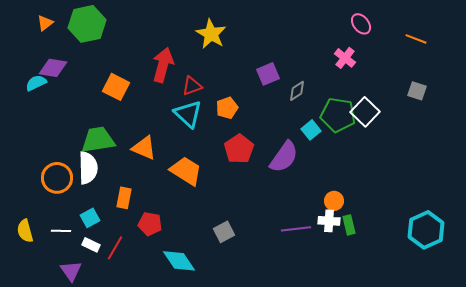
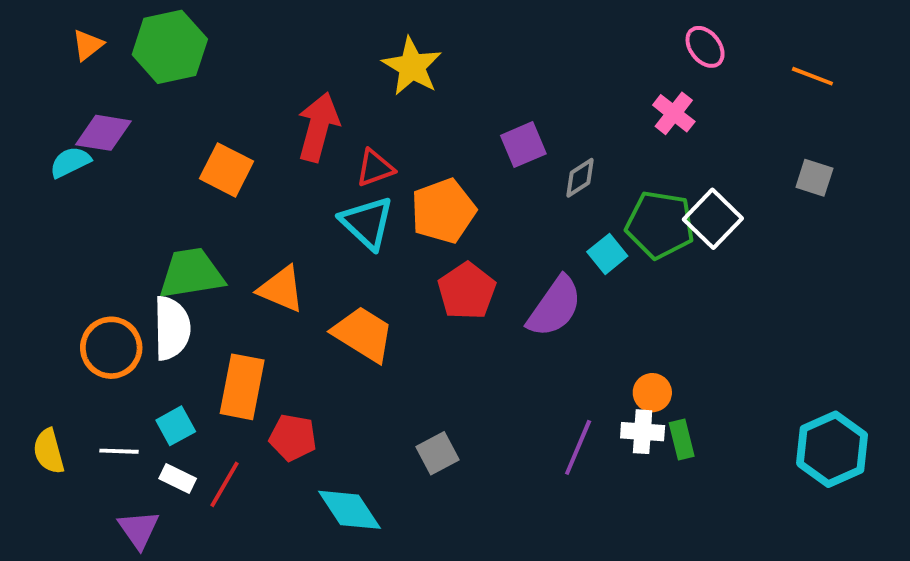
orange pentagon: (227, 108) -> (443, 211), size x1.5
orange rectangle: (124, 198) -> (242, 387), size x1.5
purple line: (296, 229) -> (578, 447), turned -60

